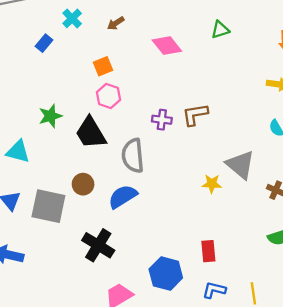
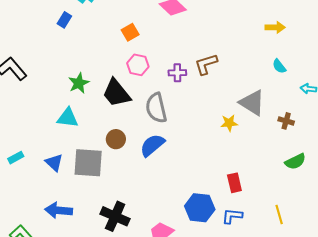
orange square: (103, 66) -> (130, 32), moved
pink hexagon: (108, 96) -> (138, 65), moved
cyan triangle: (18, 152) -> (68, 118), moved
black cross: (98, 245) -> (115, 216), moved
blue L-shape: (214, 290) -> (232, 216), moved

